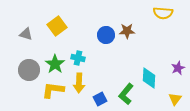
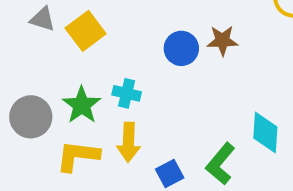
gray triangle: (26, 34) -> (43, 19), moved

